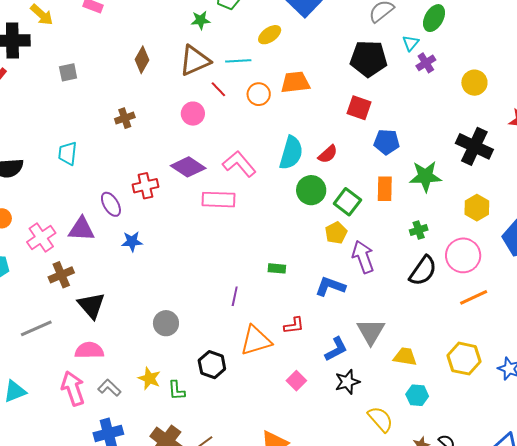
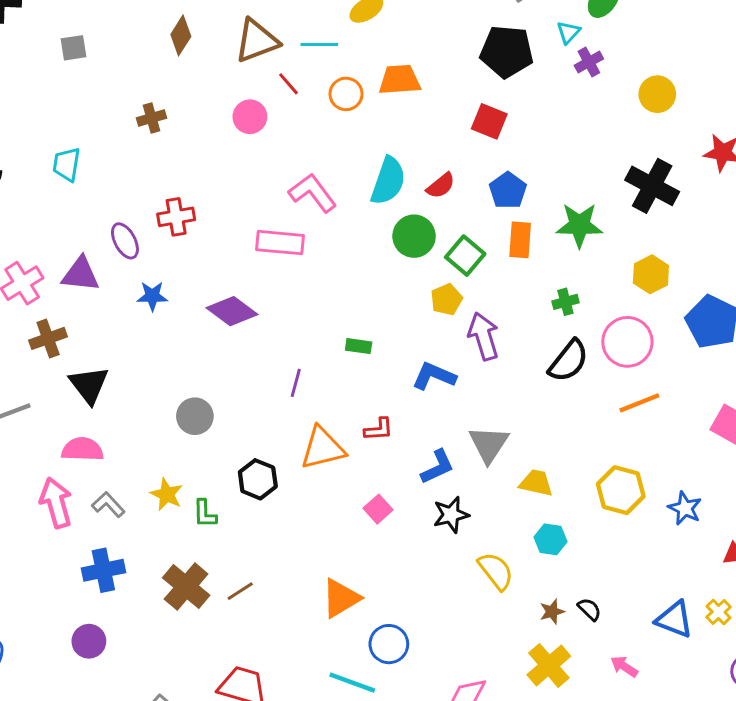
blue pentagon: (387, 142) -> (508, 190), moved, turned 30
purple diamond: (188, 167) -> (232, 311), moved

